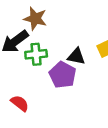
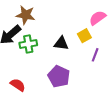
purple pentagon: (63, 75) -> (59, 76), moved

